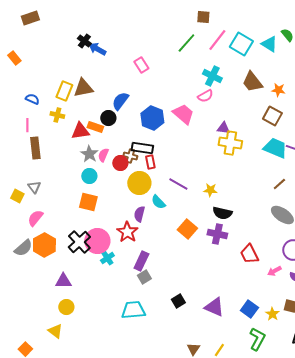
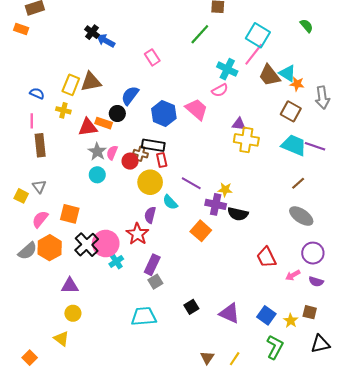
pink line: (217, 40) -> (254, 54), moved
cyan triangle: (269, 44) -> (288, 73), moved
orange rectangle: (14, 58) -> (21, 29), moved, turned -32
orange square: (88, 202) -> (70, 214), moved
purple cross: (217, 234) -> (216, 204), moved

